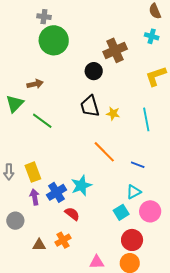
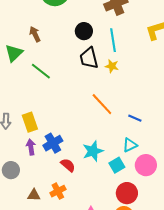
black circle: (94, 71) -> (84, 31), moved
brown arrow: (35, 84) -> (35, 34), turned -105
cyan line: (146, 119) -> (113, 40), moved
cyan star: (81, 186) -> (93, 151), moved

